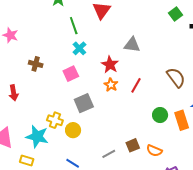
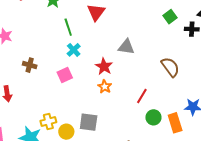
brown semicircle: (176, 77) -> (170, 67), moved
red line: (136, 85) -> (142, 96), moved
gray square: (84, 103) -> (89, 122), moved, turned 30
yellow cross: (55, 120) -> (48, 122), turned -35

